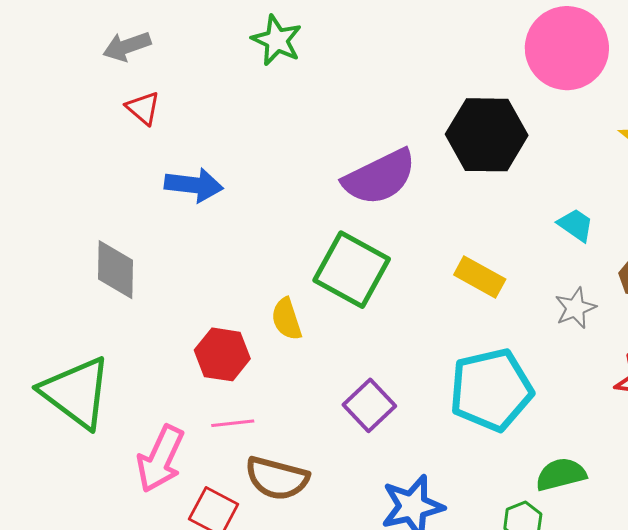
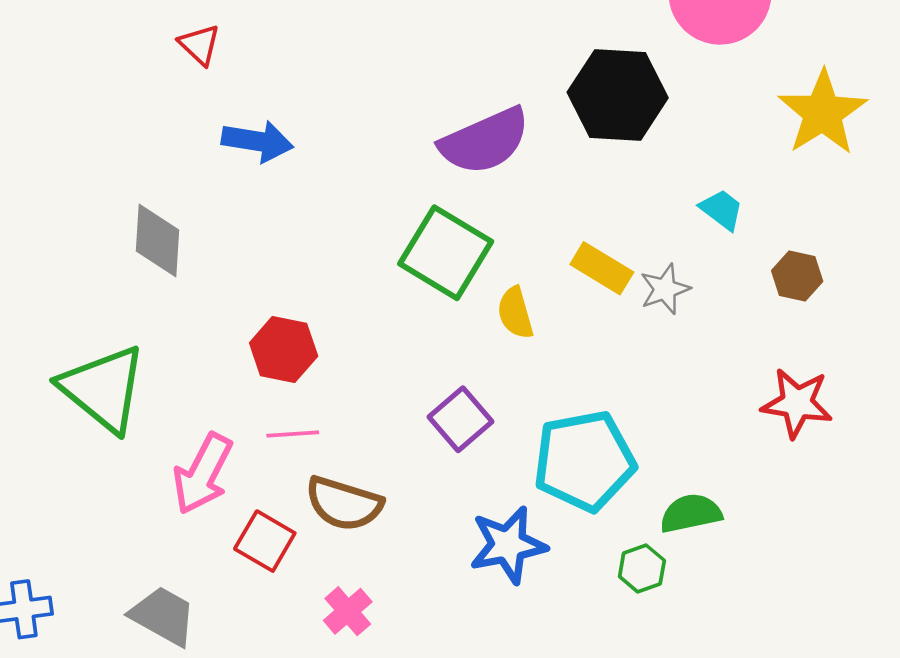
gray star: (575, 308) -> (665, 289), moved
yellow semicircle: (287, 319) -> (515, 313), moved
cyan pentagon: (491, 390) -> (584, 461), moved

